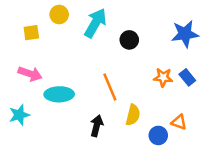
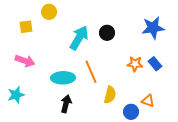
cyan arrow: (95, 23) -> (79, 38), moved
cyan ellipse: (59, 94) -> (63, 78), moved
black arrow: (97, 126) -> (66, 104), moved

